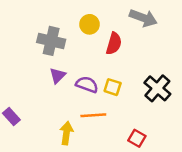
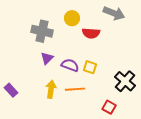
red semicircle: (114, 44) -> (91, 33), turned 78
black cross: (157, 88) -> (125, 81), moved
yellow arrow: (66, 133) -> (51, 89), moved

